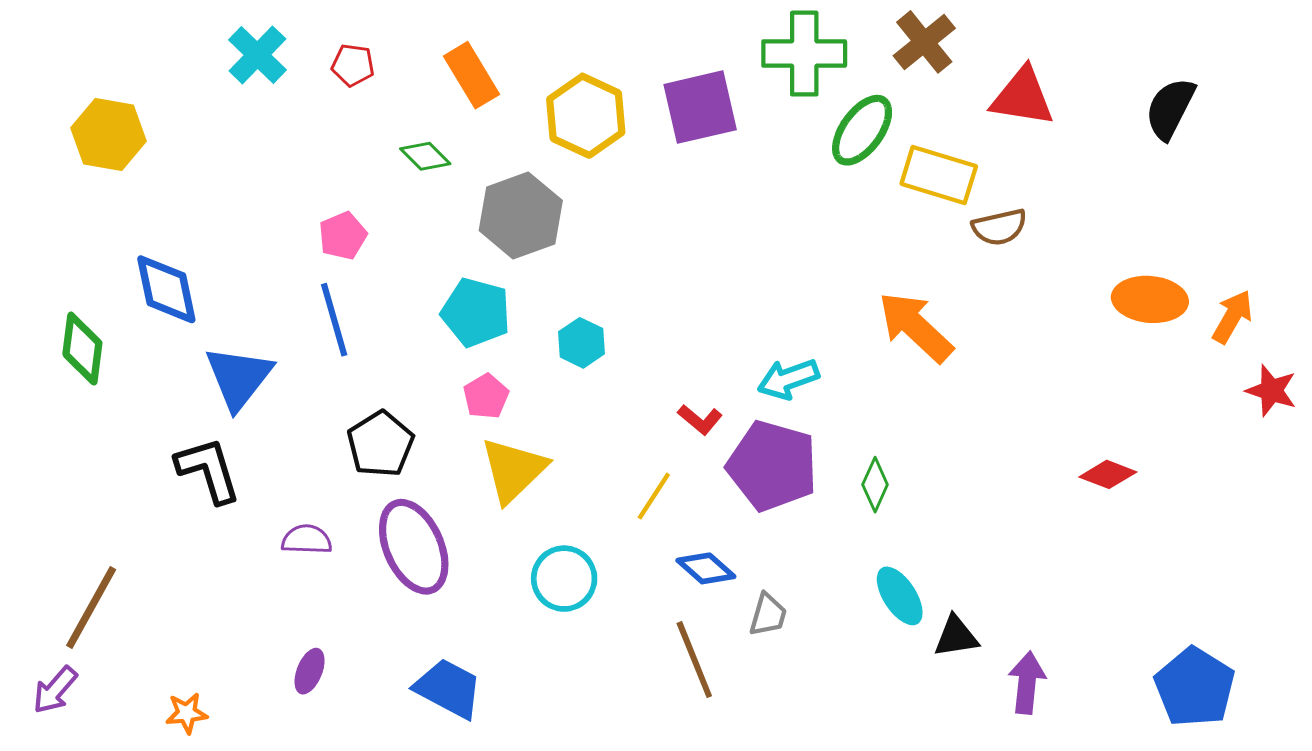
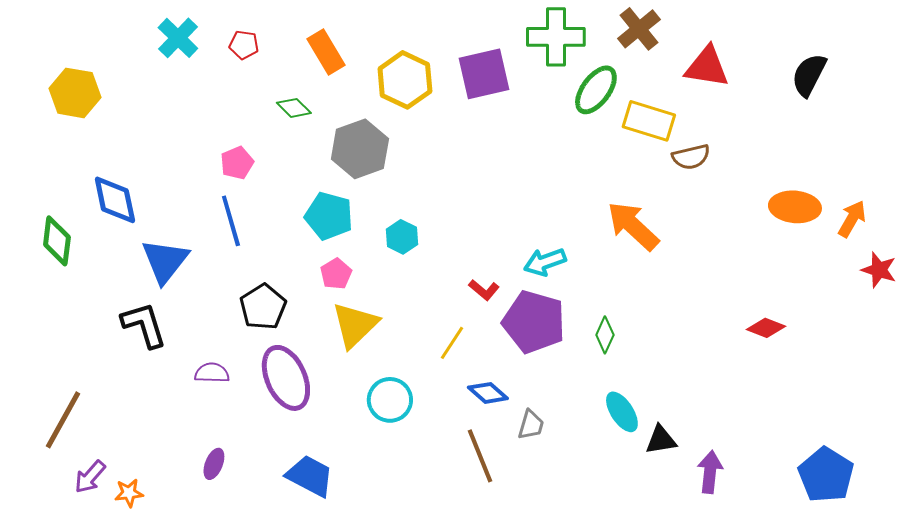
purple arrow: (55, 690) -> (90, 477), moved

